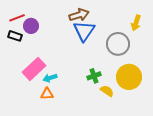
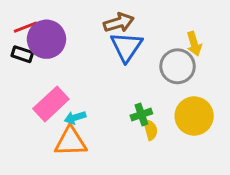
yellow arrow: (136, 23) -> (194, 44), moved, turned -35
purple circle: (31, 26) -> (46, 39), size x1.6
yellow semicircle: (107, 91) -> (150, 130), moved, turned 40
orange triangle: (47, 94) -> (71, 142), size x1.6

